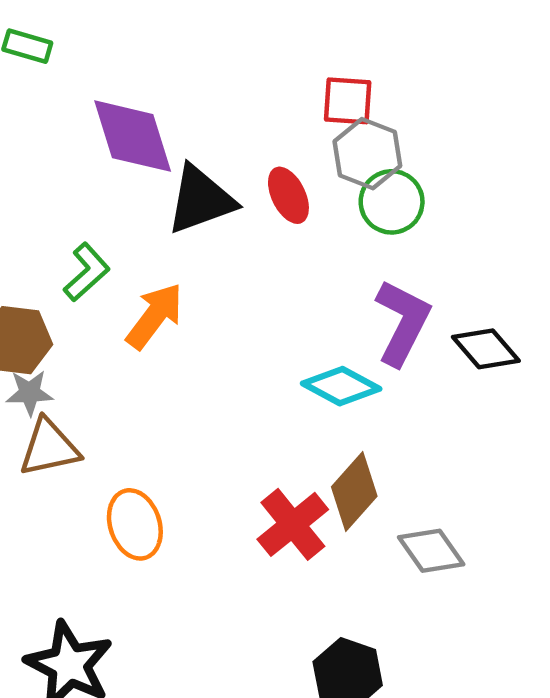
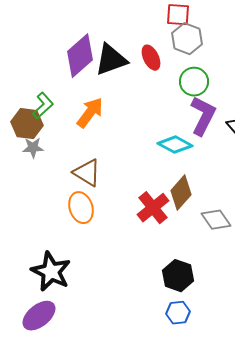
purple diamond: (133, 136) -> (80, 56), moved, turned 66
green circle: (392, 202) -> (194, 82), moved
green L-shape: (87, 272) -> (43, 106), moved
brown triangle: (49, 448) -> (87, 173), moved, turned 44

